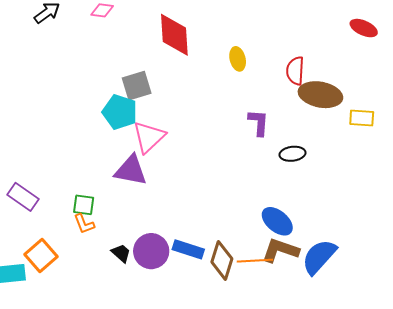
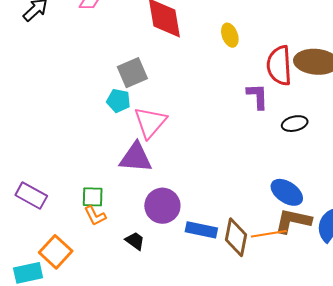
red semicircle: (295, 71) -> (279, 66), moved, size x1.4
cyan pentagon: (120, 112) -> (118, 101), size x0.7
purple circle: (151, 251) -> (162, 206), moved

